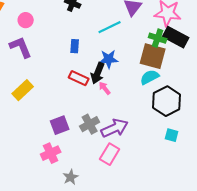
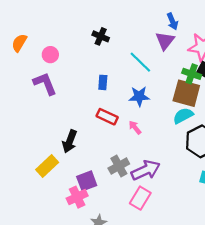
cyan line: (110, 27) -> (140, 62), turned 70
black arrow: (98, 73) -> (70, 141), moved
yellow rectangle: (23, 90) -> (47, 166), moved
purple square: (60, 125) -> (87, 181), moved

